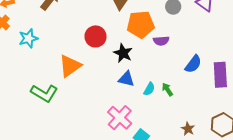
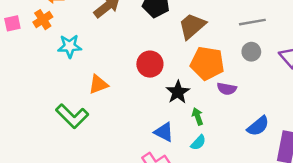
orange triangle: (70, 66) -> (98, 84), moved, size x0.7
blue triangle: (126, 79) -> (164, 132), moved
green arrow: (167, 89) -> (197, 116), moved

